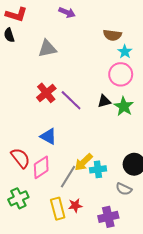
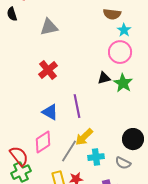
purple line: (71, 100) -> (77, 106), moved, turned 35
red semicircle: (20, 158) -> (19, 156), moved
cyan cross: (98, 169) -> (96, 157), moved

